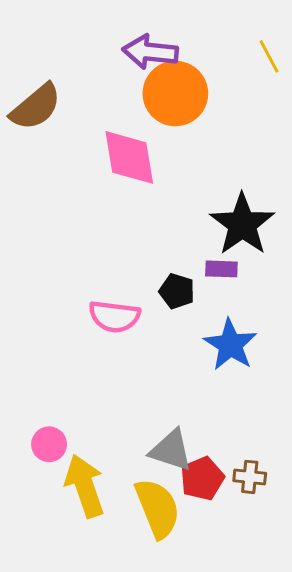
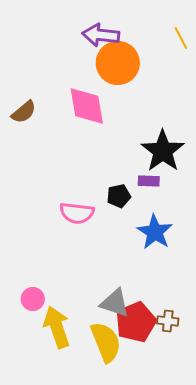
brown semicircle: (36, 107) -> (24, 112), moved, size x0.7
black pentagon: (177, 291) -> (119, 196), turned -30
red pentagon: (202, 478) -> (136, 322), size x1.4

